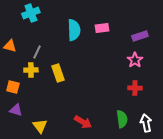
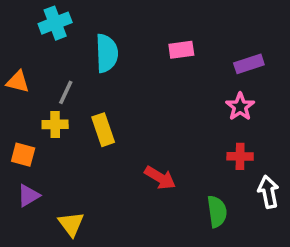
cyan semicircle: (74, 30) -> (107, 53), moved
purple triangle: (16, 110) -> (28, 196), turned -48
red arrow: (83, 122) -> (160, 178), moved
white arrow: (146, 123) -> (268, 192), moved

